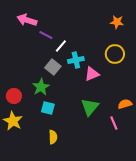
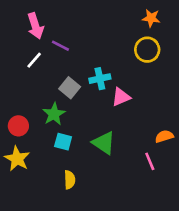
pink arrow: (27, 20) -> (35, 26), turned -126
orange star: (117, 22) -> (151, 18), moved
white line: (61, 46) -> (34, 60), moved
yellow circle: (115, 54) -> (147, 50), moved
green triangle: (90, 107) -> (104, 143), moved, turned -36

